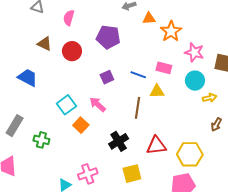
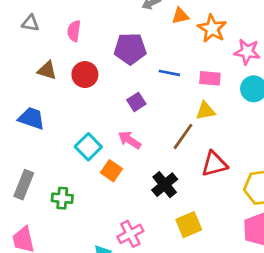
blue line: (138, 75) -> (169, 73), moved
brown line: (137, 108) -> (183, 136), turned 35
red triangle: (156, 146) -> (214, 164), moved

